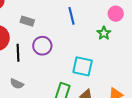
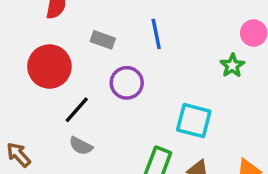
blue line: (72, 16) -> (156, 34), moved
black line: (18, 53) -> (77, 110), moved, turned 42

